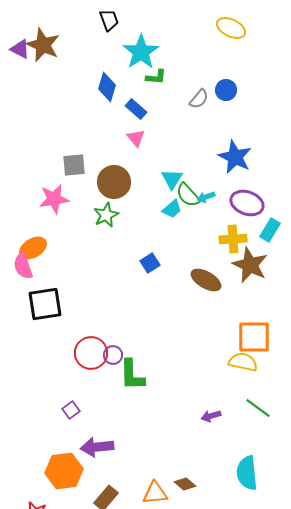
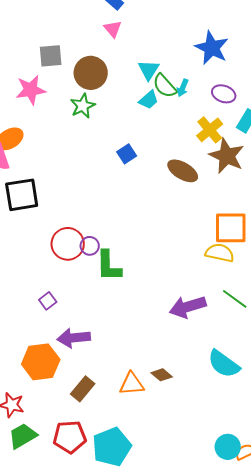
cyan arrow: (206, 197) -> (183, 88), turned -48
purple ellipse: (247, 203) -> (224, 94), size x0.7
yellow cross: (233, 239) -> (210, 130), turned -36
purple arrow: (211, 416) -> (188, 307), size x1.8
cyan semicircle: (247, 473) -> (224, 364), turned -48

